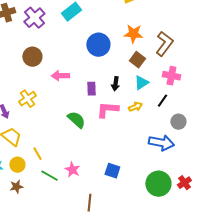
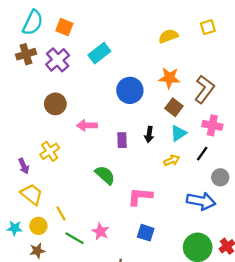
pink L-shape: (107, 110) -> (140, 197), moved

